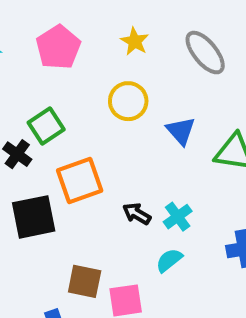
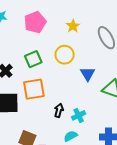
green square: (46, 126) -> (33, 59), moved
black arrow: (137, 214) -> (59, 110), turned 64

